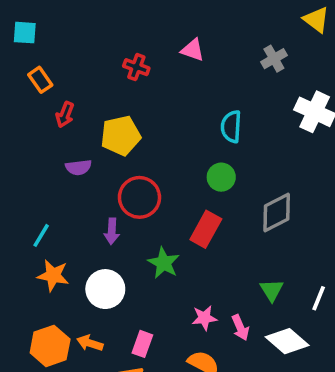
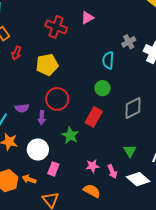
pink triangle: (193, 50) -> (87, 18), turned -48
gray cross: (274, 59) -> (129, 42), moved
red cross: (136, 67) -> (56, 27), size x1.5
purple semicircle: (78, 167) -> (22, 108), moved
pink rectangle: (142, 344) -> (53, 169), moved

